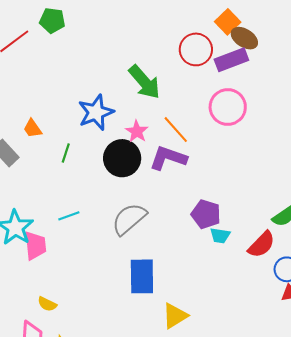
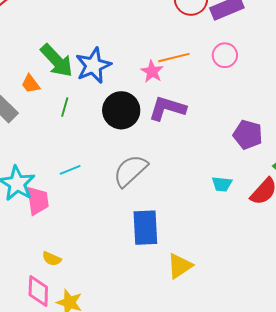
green arrow: (144, 82) -> (57, 61), moved
pink circle: (228, 107) -> (225, 55), size x0.7
orange line: (176, 130) -> (174, 58), moved, turned -60
pink star: (137, 131) -> (152, 72), moved
purple pentagon: (206, 214) -> (248, 135), moved

